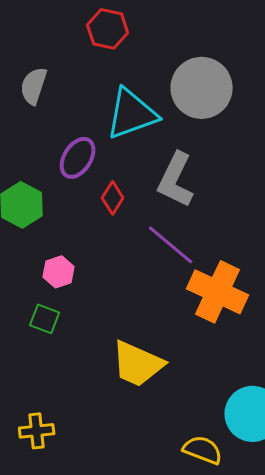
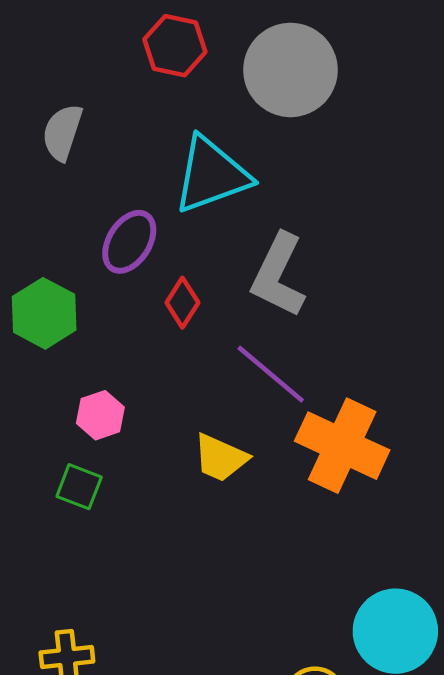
gray circle: (202, 88) -> (290, 70), moved
yellow trapezoid: (138, 364) -> (221, 458), moved, size x0.7

